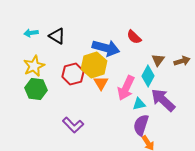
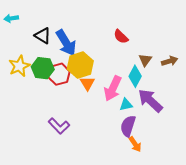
cyan arrow: (31, 33) -> (11, 18), moved
blue arrow: (106, 48) -> (66, 43), moved, turned 44
green hexagon: (36, 89) -> (43, 68), moved

